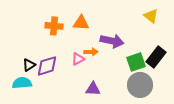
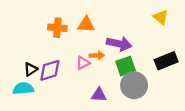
black rectangle: (156, 57) -> (166, 61), turned 30
green square: (136, 62) -> (126, 66), moved
gray circle: (140, 85) -> (134, 85), moved

